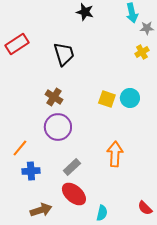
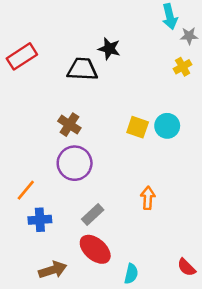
black star: (85, 12) -> (109, 49), moved
black trapezoid: (64, 54) -> (82, 69), turned -70
orange arrow: (115, 154) -> (148, 198), size x0.7

